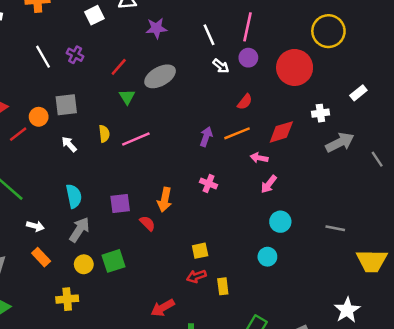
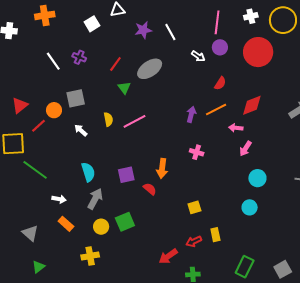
white line: (209, 35) -> (170, 32), moved
white cross: (320, 113) -> (251, 16), moved
red arrow: (196, 276) -> (194, 241), moved

